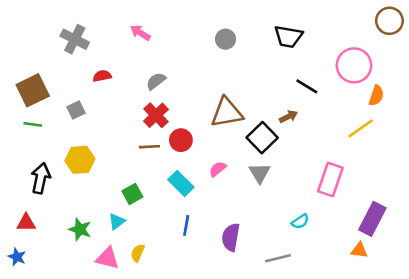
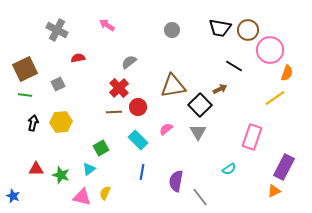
brown circle: (389, 21) -> (248, 30), moved
gray semicircle: (156, 81) -> (129, 62), moved
black arrow: (41, 178) -> (33, 123), moved, size x0.7
red triangle: (26, 223) -> (36, 169), moved
orange triangle: (359, 250) -> (274, 191), turned -32
gray line: (278, 258) -> (200, 197), moved, turned 66

